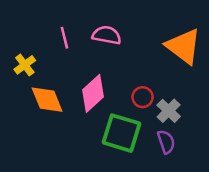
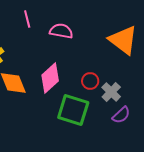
pink line: (64, 38) -> (27, 19), moved
purple semicircle: (166, 142) -> (121, 115), moved, turned 66

